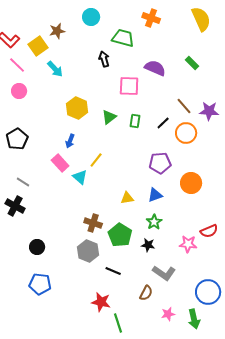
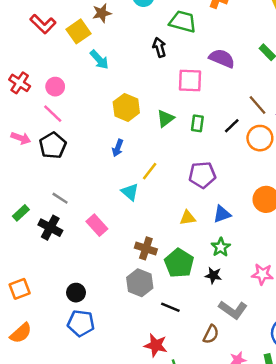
pink line: (17, 65) -> (53, 114), moved
pink rectangle: (60, 163) -> (97, 225), moved
purple pentagon: (160, 163) -> (202, 175), moved
black circle: (37, 247) -> (76, 293), moved

